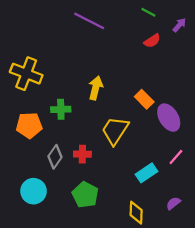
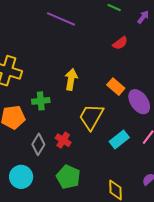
red semicircle: (152, 41) -> (120, 43), moved
red cross: (82, 154) -> (63, 140), turned 35
cyan rectangle: (146, 173) -> (119, 140), moved

